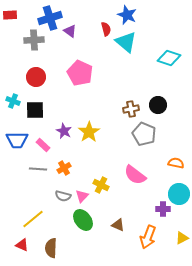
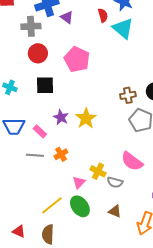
red circle: (36, 77) -> (38, 53), moved
black square: (35, 110) -> (45, 85), moved
gray semicircle: (63, 196) -> (115, 182), moved
yellow line: (33, 219) -> (52, 205), moved

